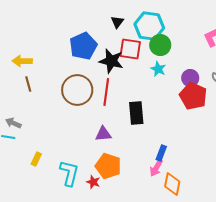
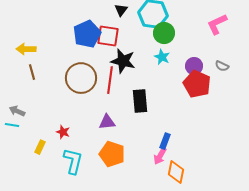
red square: (130, 49) -> (108, 36), moved
black star: (111, 61) -> (123, 61), moved
red star: (93, 182) -> (63, 132), moved

